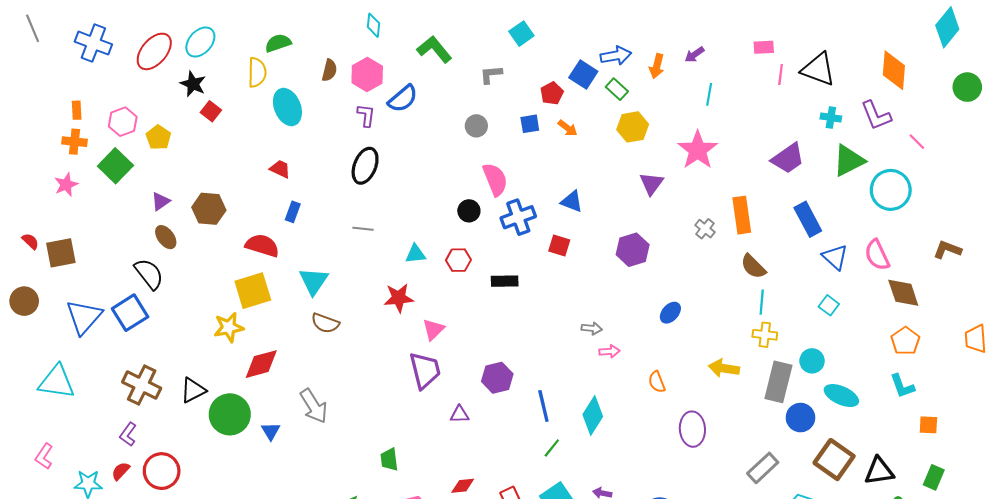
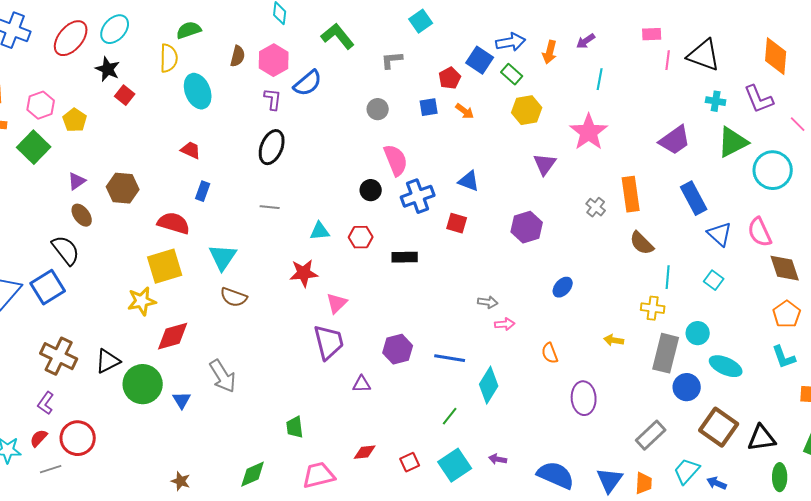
cyan line: (762, 302) -> (668, 277), moved
yellow arrow: (724, 368) -> (614, 340), size x0.7
blue line: (543, 406) -> (450, 358), moved, turned -68

